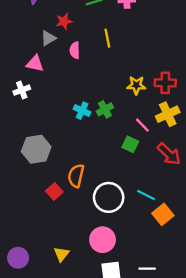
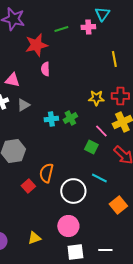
red star: (64, 21) -> (36, 45), size x1.6
gray triangle: (48, 38) -> (23, 105), moved
yellow line: (107, 38) -> (114, 59), moved
cyan cross: (82, 111) -> (51, 119), turned -32
cyan line: (146, 195) -> (99, 178), moved
yellow triangle: (62, 254) -> (34, 238), turned 32

